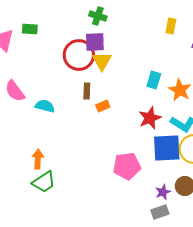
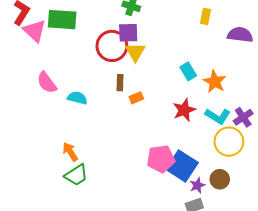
green rectangle: (30, 29) -> (62, 20), size x1.8
cyan rectangle: (154, 80) -> (188, 71), turned -48
blue square: (167, 148) -> (182, 166), moved, turned 36
orange arrow: (38, 159) -> (70, 152), turned -36

